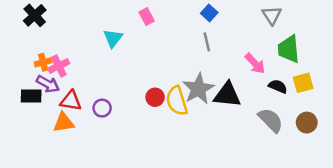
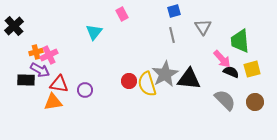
blue square: (209, 13) -> (174, 11), turned 32
black cross: (35, 15) -> (14, 26), moved
gray triangle: (272, 15) -> (203, 27), moved
pink arrow: (255, 64) -> (222, 59), moved

